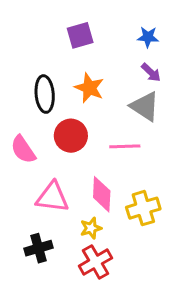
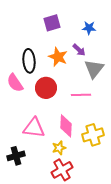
blue star: (148, 37) -> (89, 28), moved
purple arrow: (151, 72) -> (79, 50), moved
gray triangle: (145, 106) -> (94, 69), turned 35
pink semicircle: (23, 149) -> (15, 83), moved
black cross: (38, 248) -> (16, 156), moved

